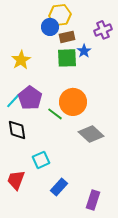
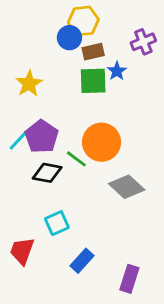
black diamond: (17, 130) -> (47, 173), moved, turned -70

